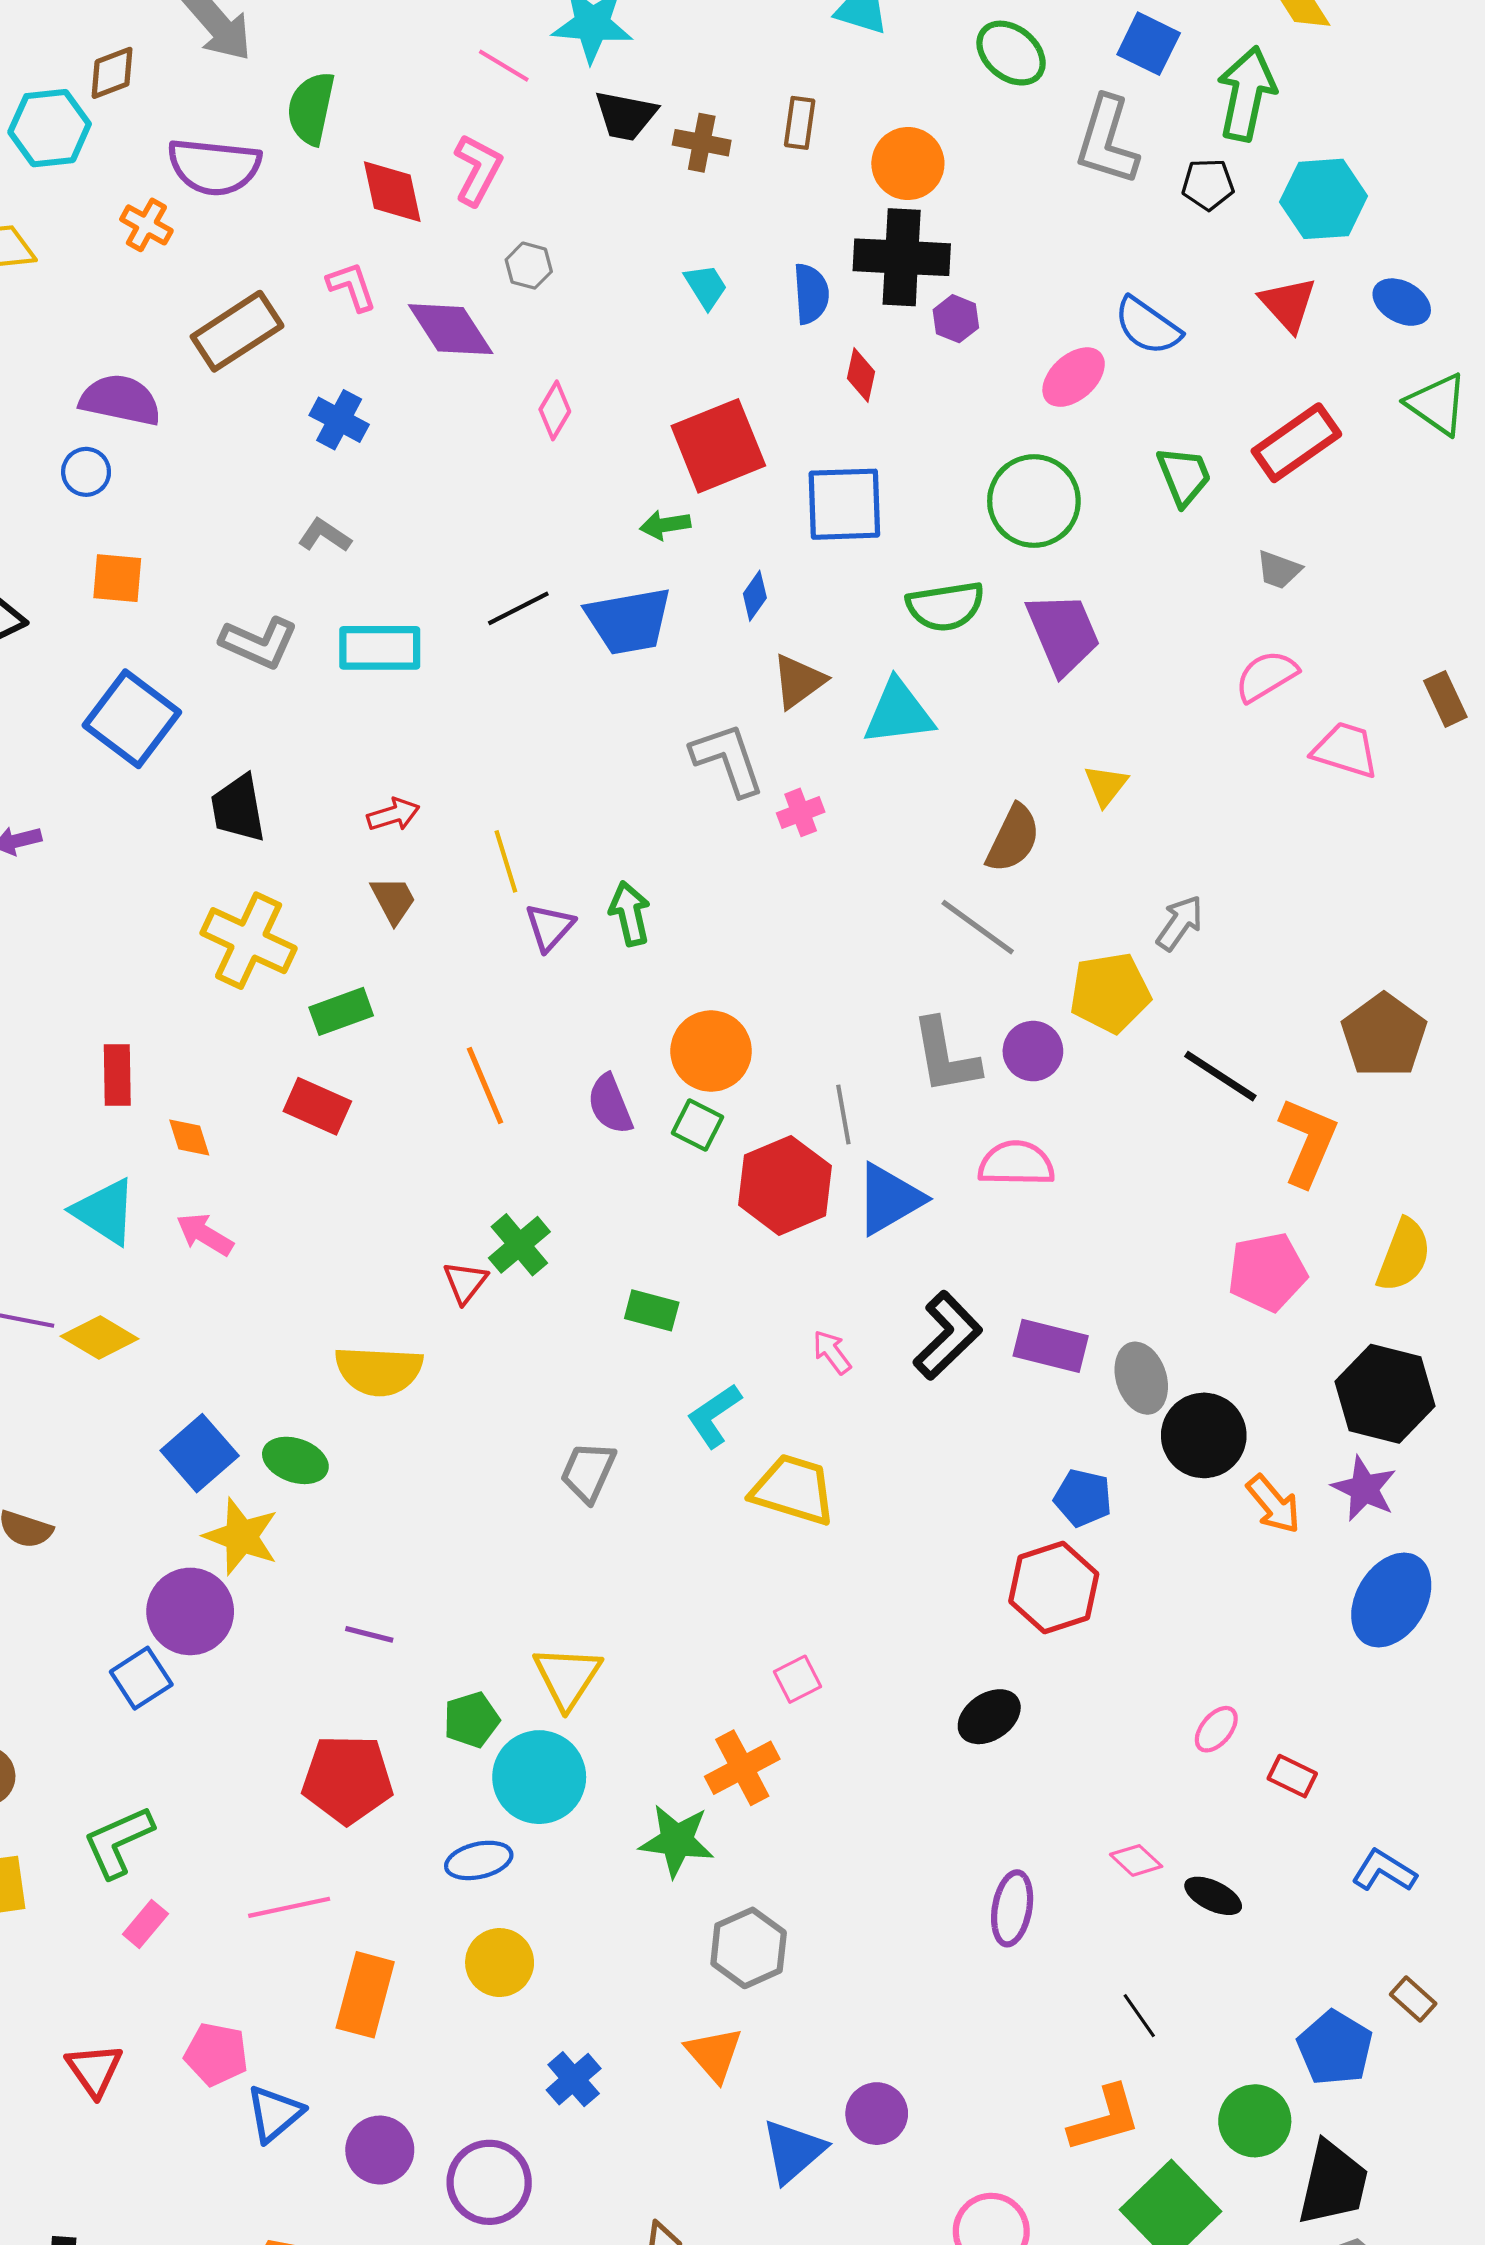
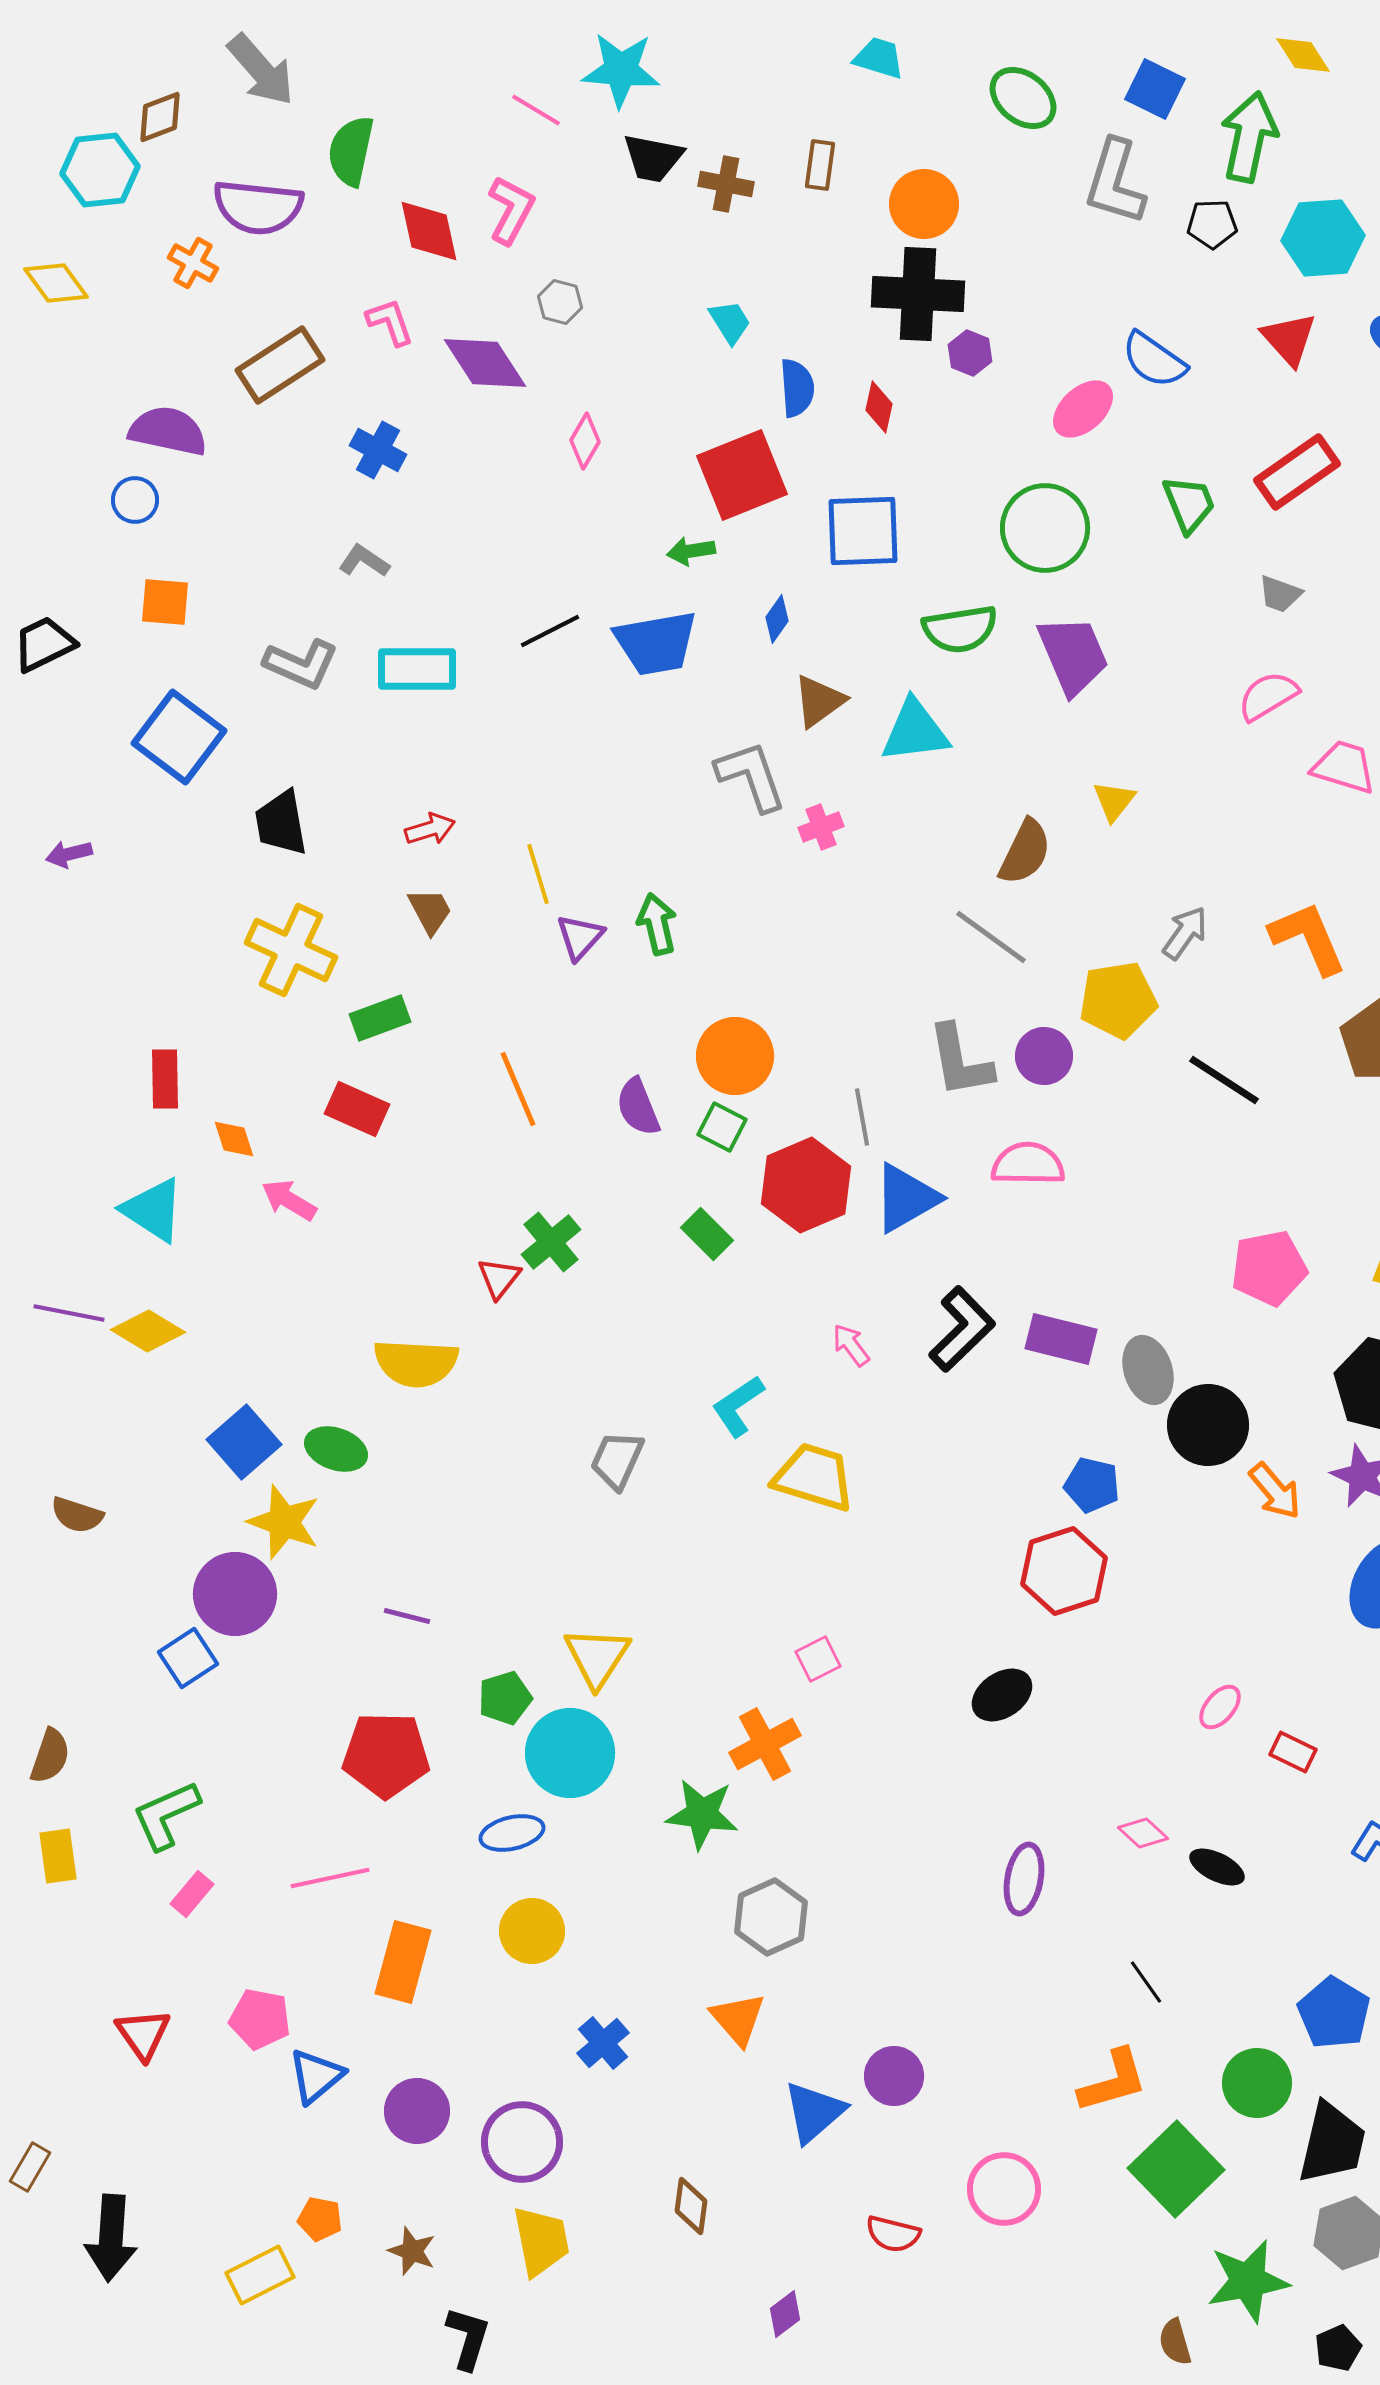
blue semicircle: (811, 294) -> (797, 388), moved
orange L-shape: (1308, 1142) -> (1308, 938), moved, turned -46
pink arrow: (205, 1234) -> (289, 1200), moved
green rectangle: (652, 1310) -> (707, 1234), moved, turned 30

